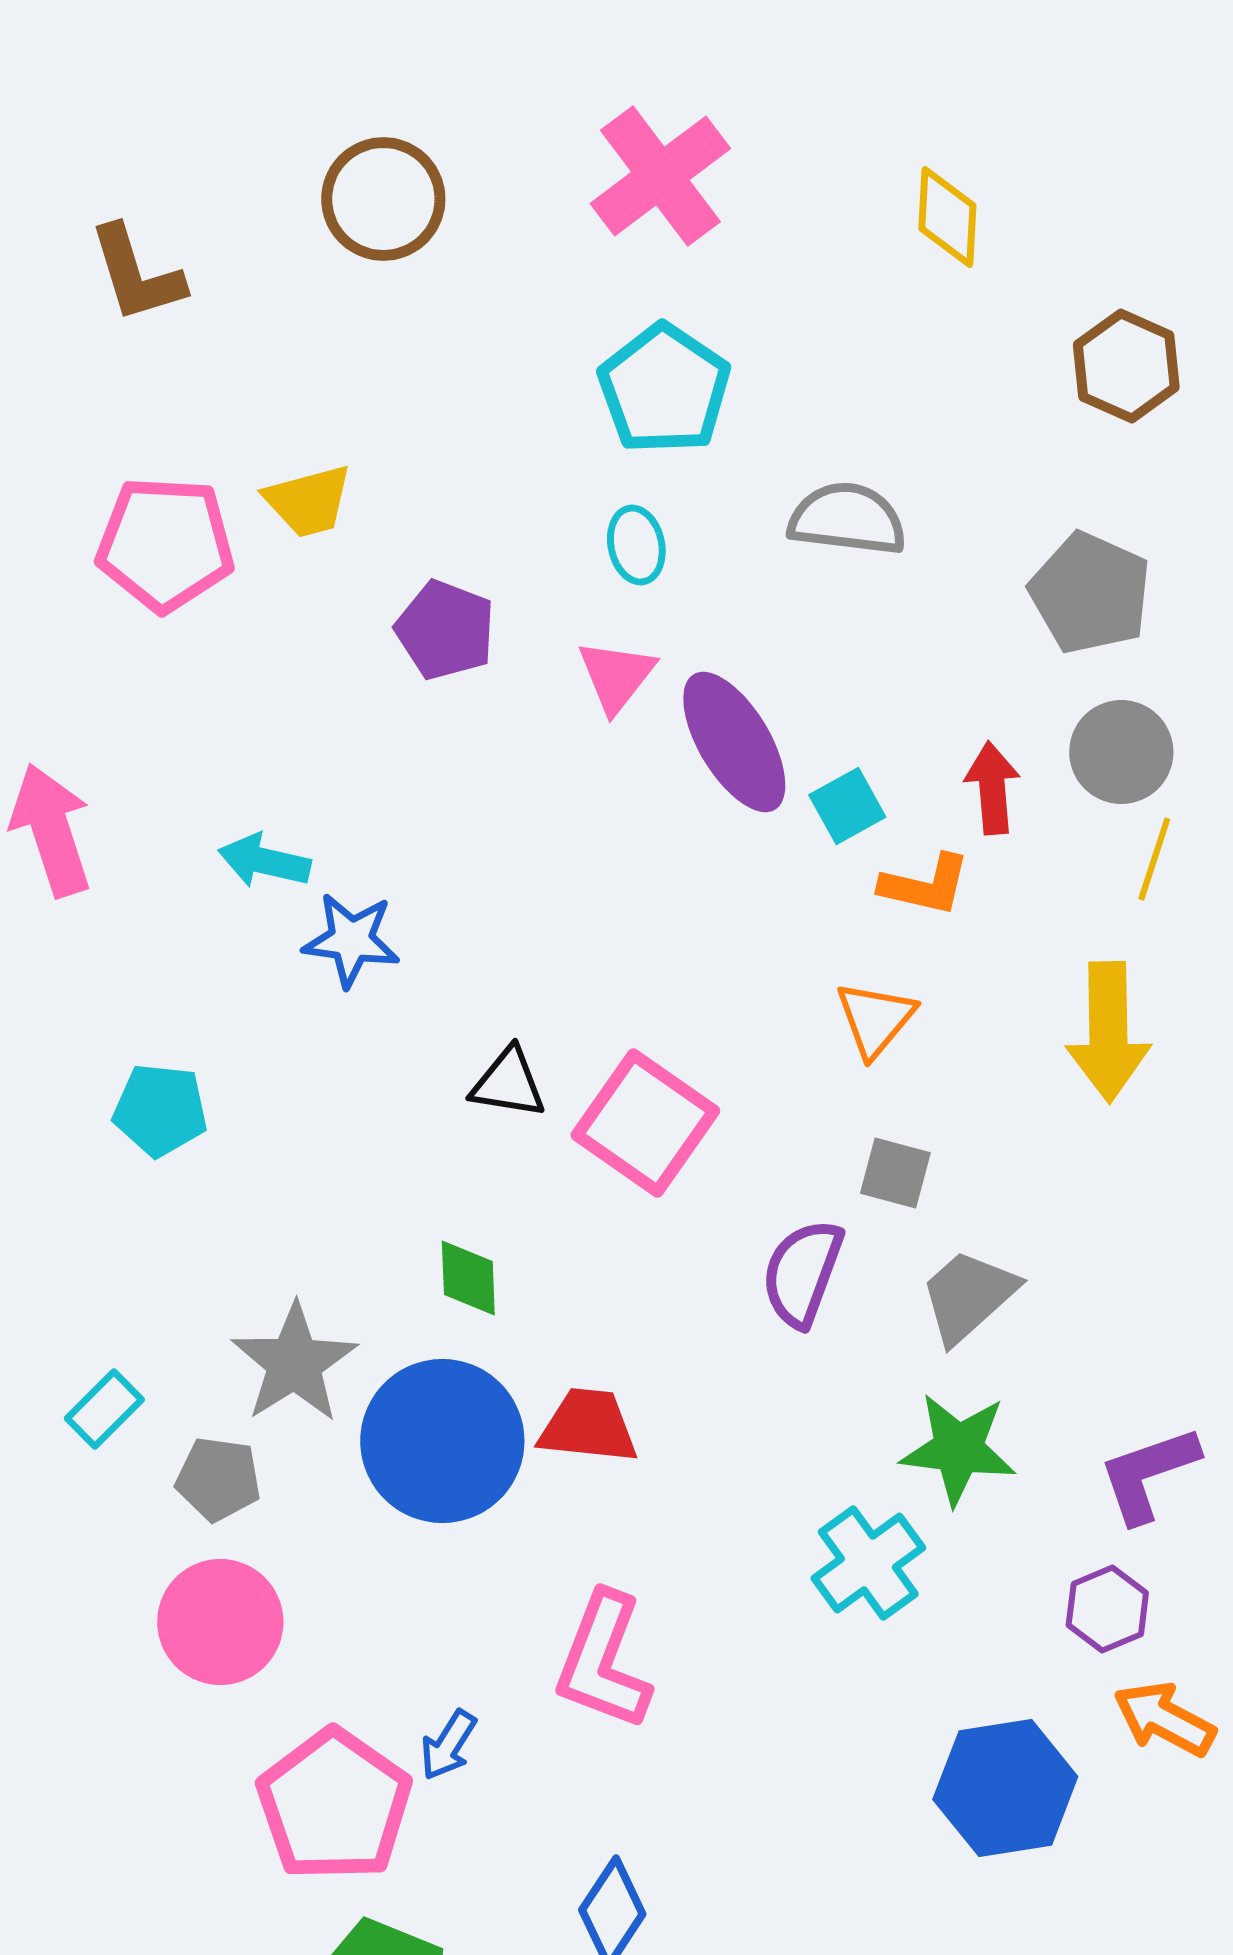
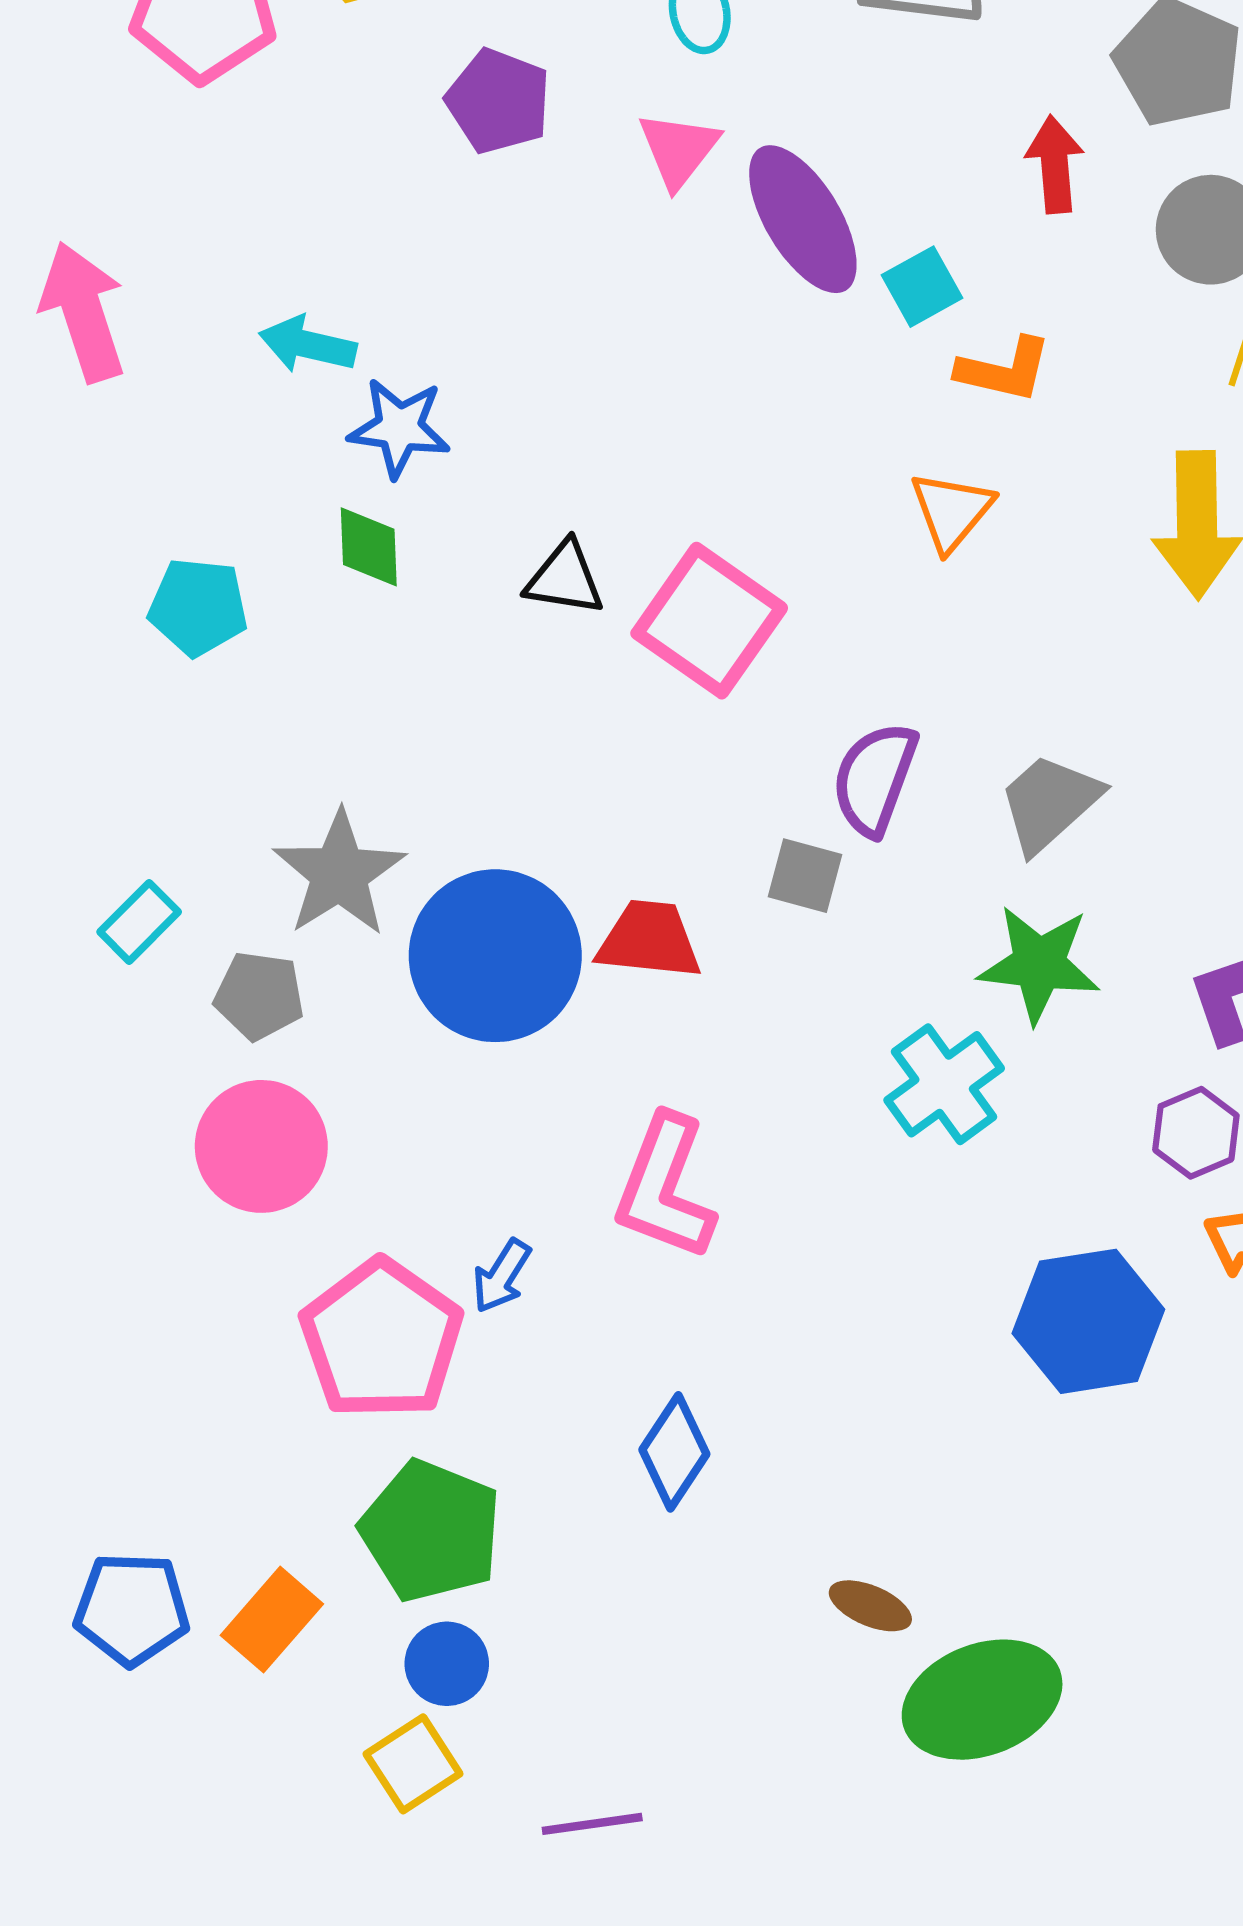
red arrow: (992, 788) -> (1055, 164), moved
gray square: (895, 1173) -> (805, 876), moved
green diamond: (468, 1278) -> (369, 547), moved

